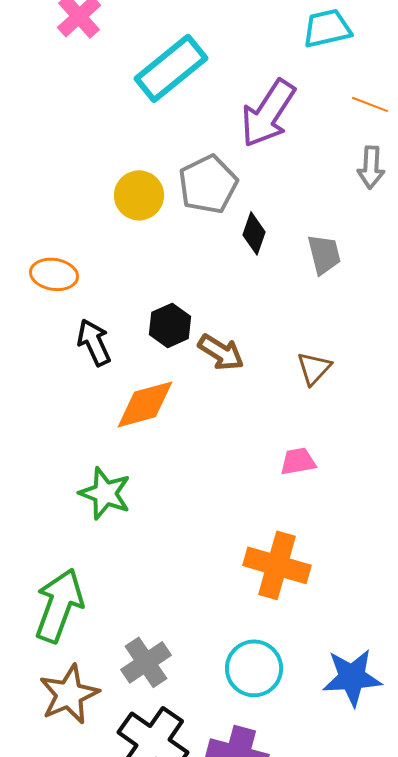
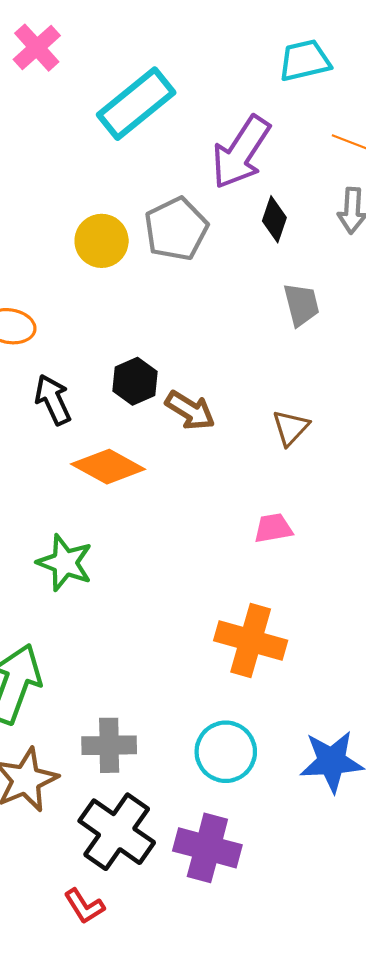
black diamond: (254, 233) -> (274, 219), moved
orange diamond: (145, 404) -> (108, 467), turned 44
gray cross: (146, 662) -> (109, 745), turned 33

